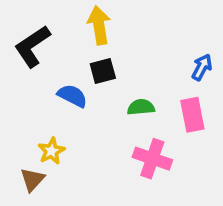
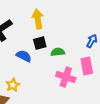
green semicircle: (141, 107) -> (58, 52), moved
pink cross: (152, 159) -> (66, 77), moved

